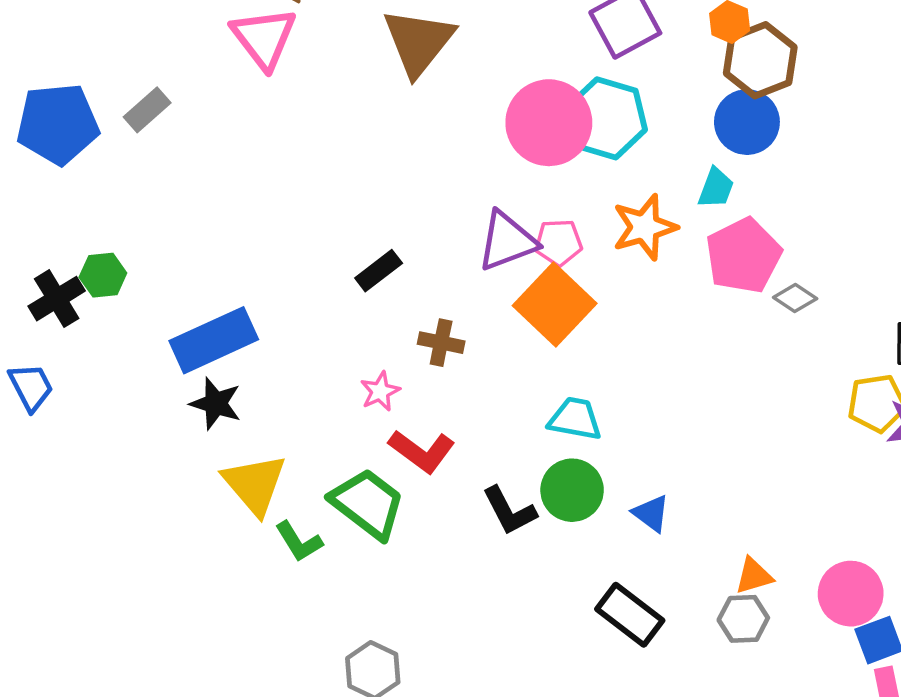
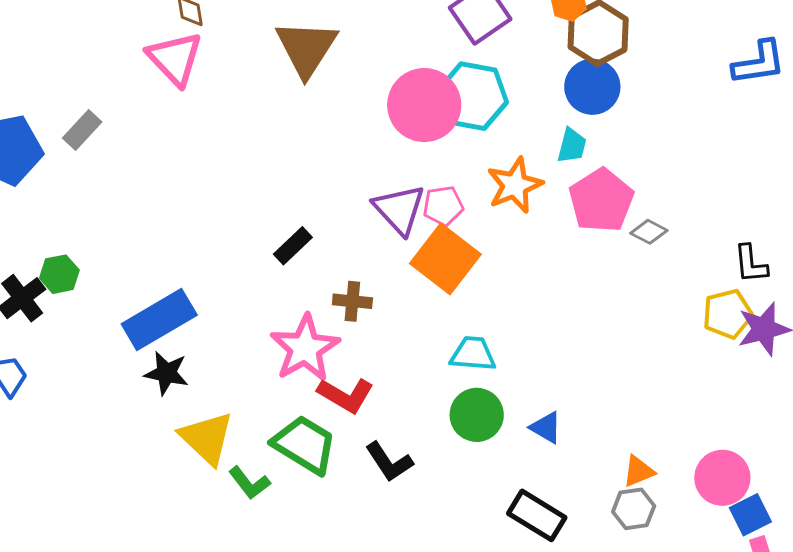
purple triangle: (507, 241) -> (399, 209), turned -46
pink star: (380, 391) -> (305, 348), size x2.0
black L-shape: (509, 511) -> (389, 462), moved

